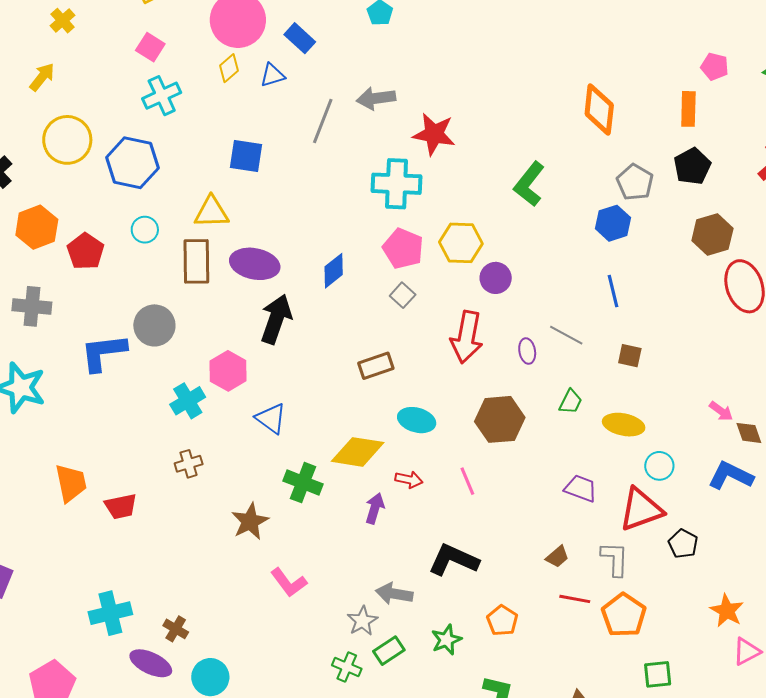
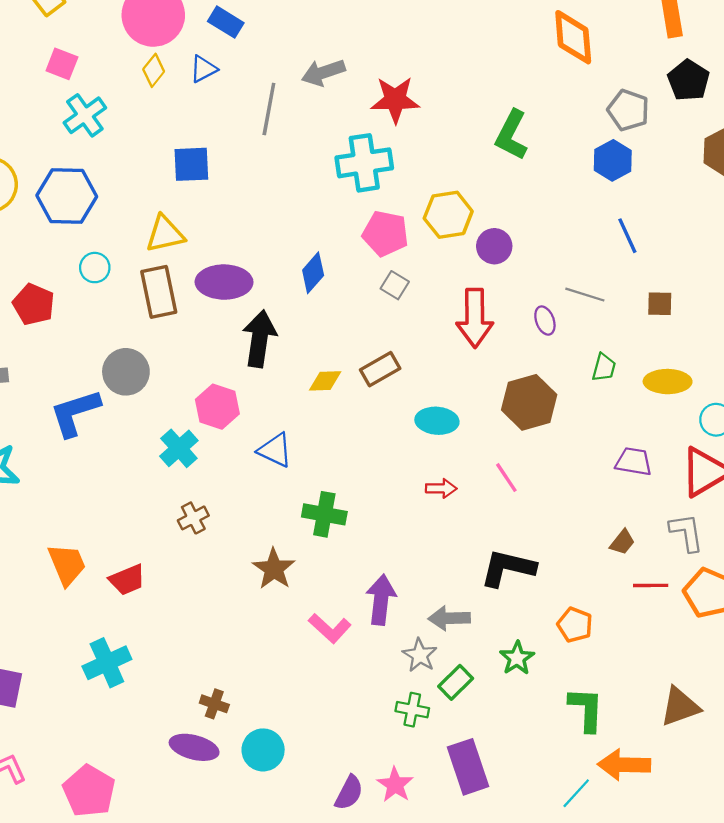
yellow diamond: (358, 452) -> (325, 381), moved, size x0.6
purple arrow: (375, 508) -> (381, 600), moved, size x1.4
cyan cross: (110, 613) -> (107, 663), moved

